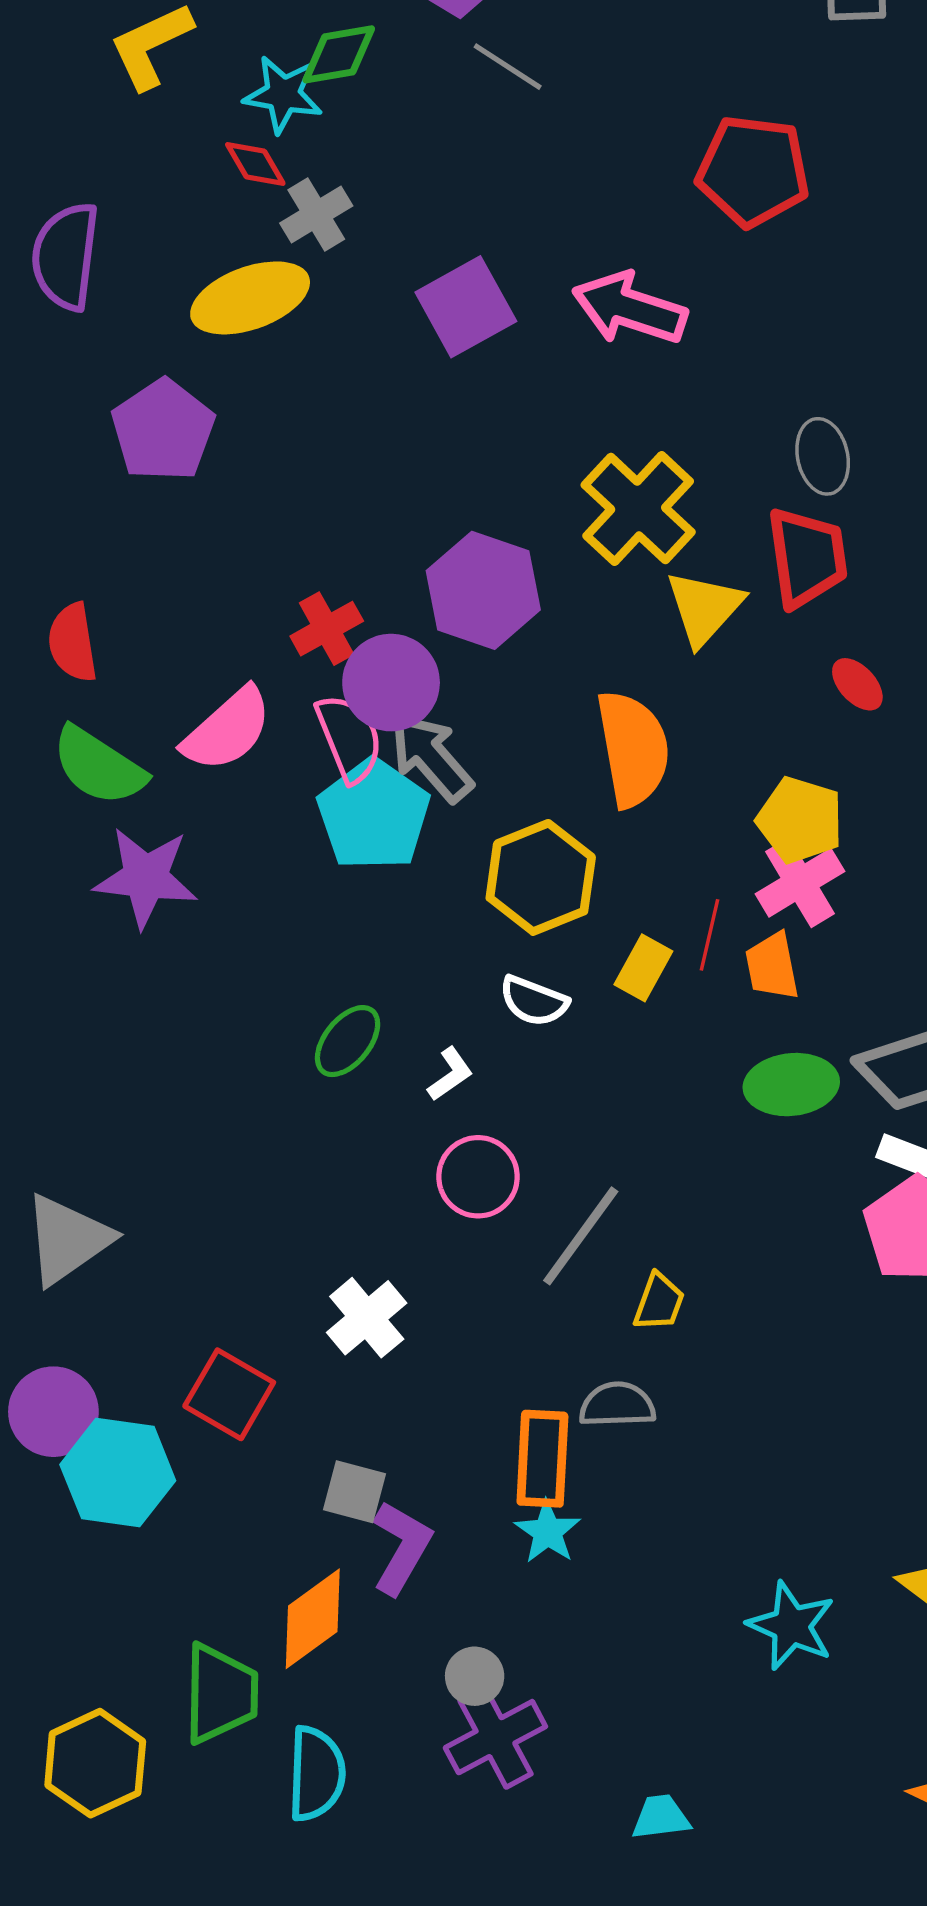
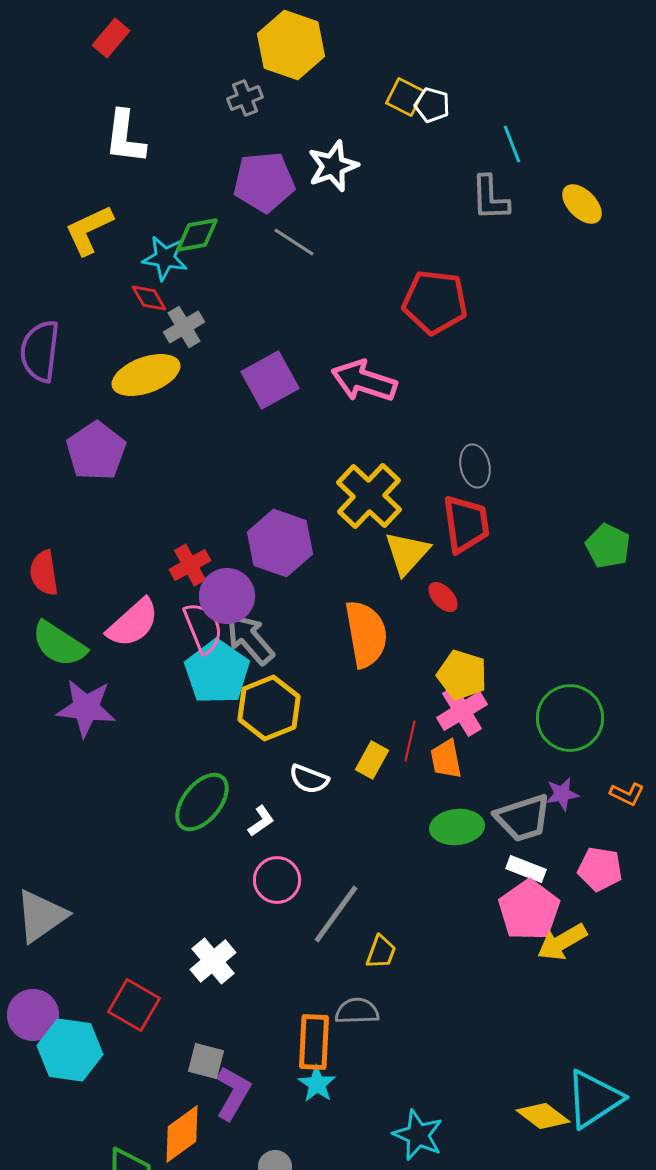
red ellipse: (857, 684) -> (443, 597), moved
yellow hexagon: (541, 877) -> (269, 708), moved
green ellipse: (348, 1041) -> (202, 802), size x1.4
cyan star: (791, 1626) -> (418, 1135), moved

